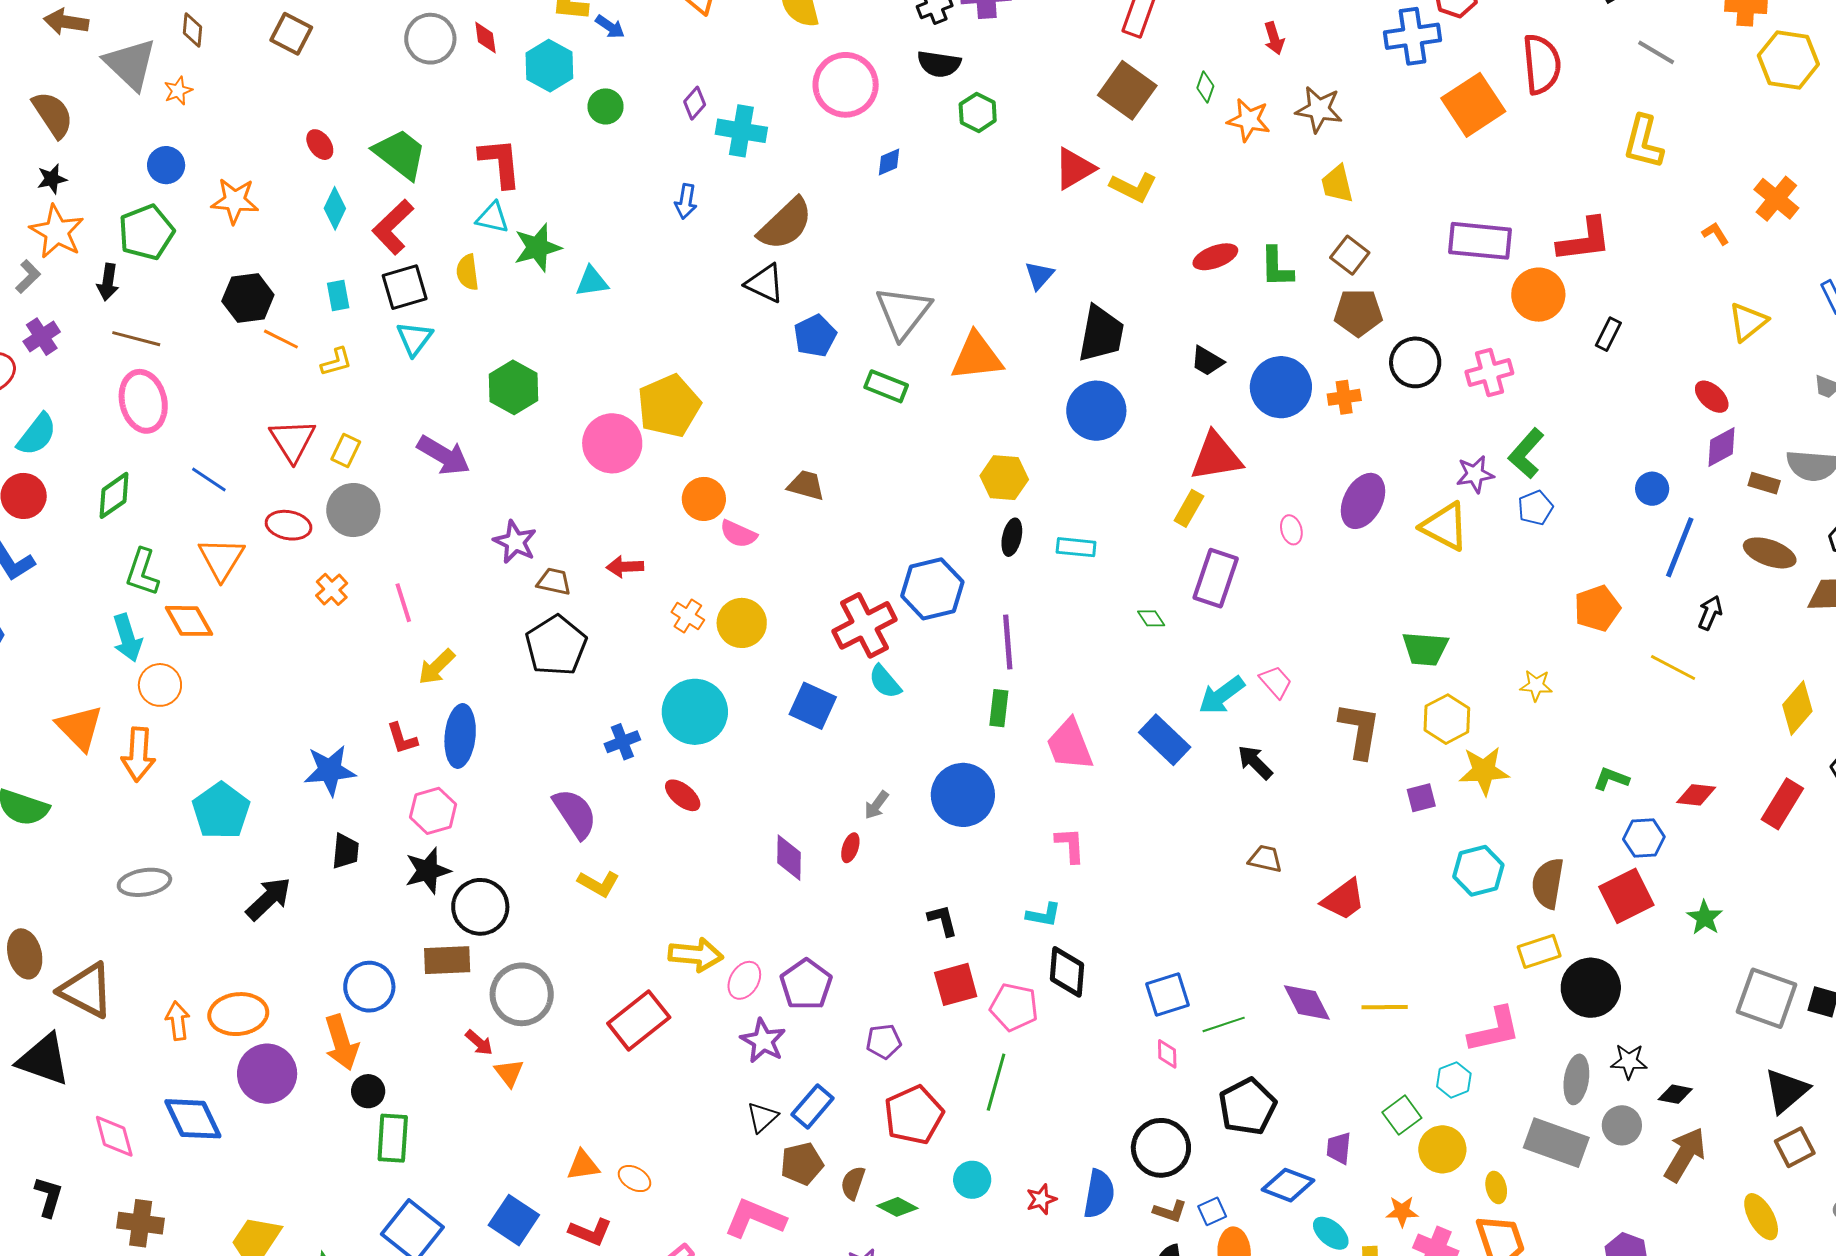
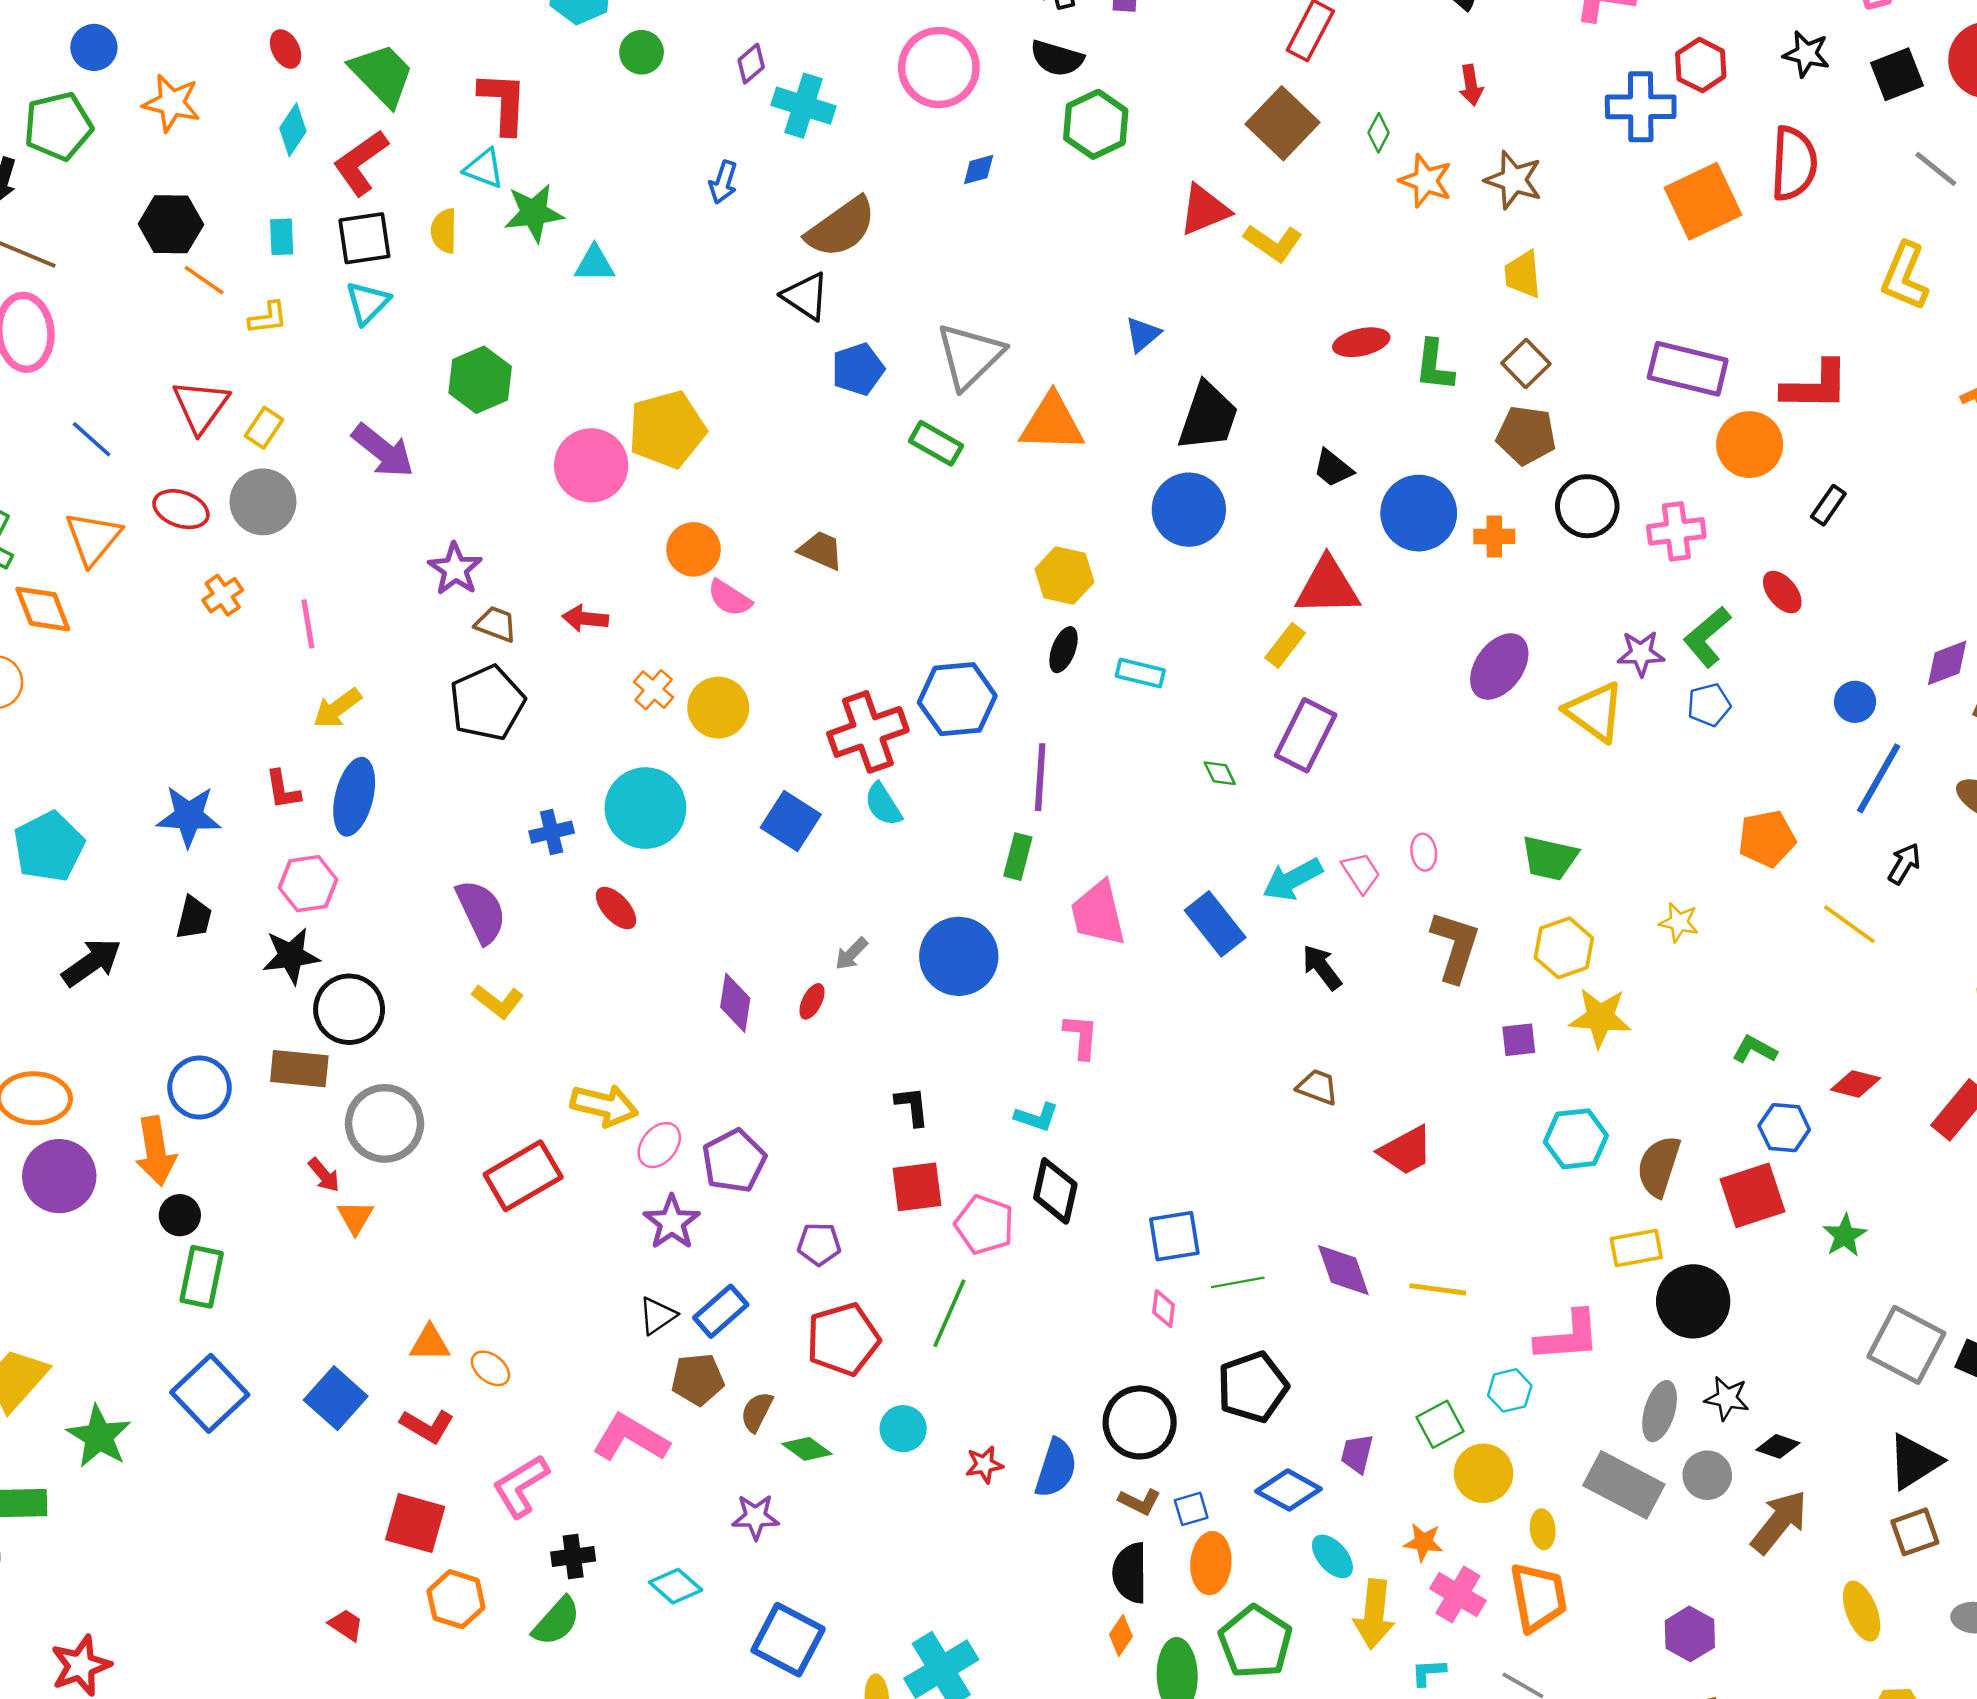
green hexagon: (978, 112) -> (1096, 124), size x1.4
red ellipse: (1712, 397) -> (1782, 592), moved
pink ellipse: (1291, 530) -> (1424, 852), moved

